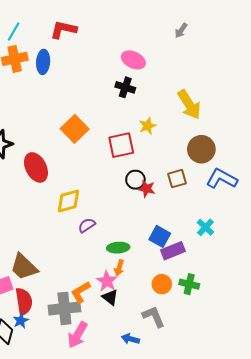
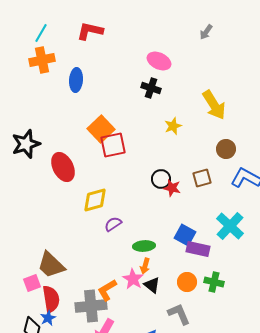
blue ellipse: (43, 62) -> (76, 80), moved
red square: (121, 145) -> (113, 145), moved
brown circle: (201, 149) -> (226, 149), size x0.7
cyan cross: (205, 227) -> (230, 226), size x1.6
purple rectangle: (173, 251) -> (198, 249), turned 35
black triangle: (110, 297) -> (152, 285), moved

